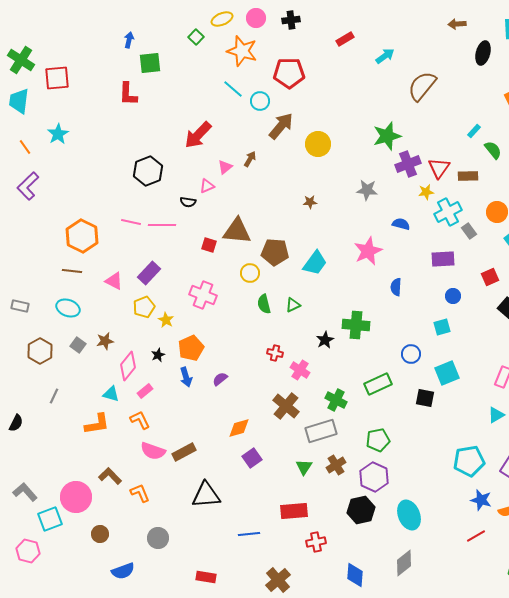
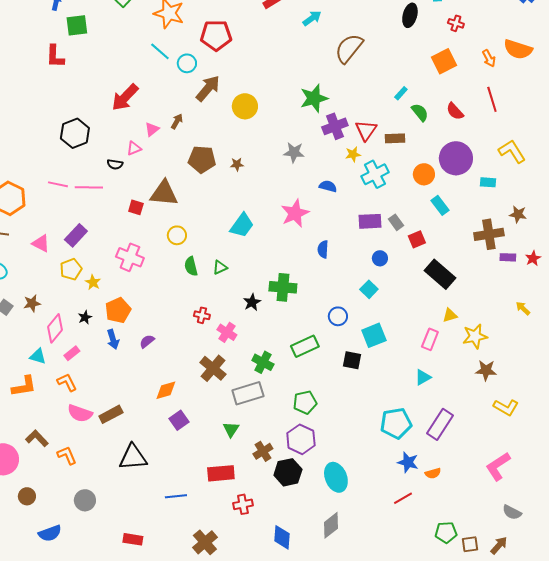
gray rectangle: (469, 231) -> (396, 222), moved
brown pentagon: (275, 252) -> (202, 159), moved
cyan square: (442, 327) -> (369, 289), turned -30
brown cross: (336, 465) -> (263, 451), moved

